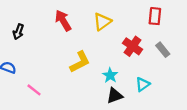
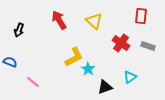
yellow triangle: (102, 22) -> (94, 21), turned -42
gray rectangle: (163, 50) -> (148, 46), turned -32
cyan star: (110, 75) -> (88, 69), moved

